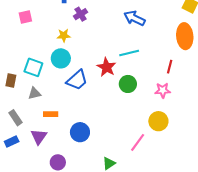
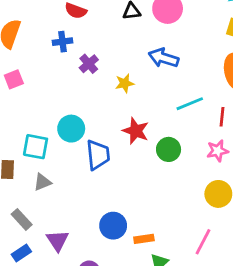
yellow star: (64, 35) -> (125, 83), moved
cyan line: (129, 53) -> (190, 104), moved
blue trapezoid: (77, 80) -> (98, 155), turned -45
orange rectangle: (51, 114) -> (144, 239), moved
pink line: (138, 142) -> (203, 242), moved

